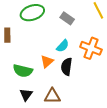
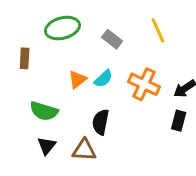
orange triangle: (47, 61) -> (77, 80), moved
black semicircle: (67, 67) -> (101, 122), moved

